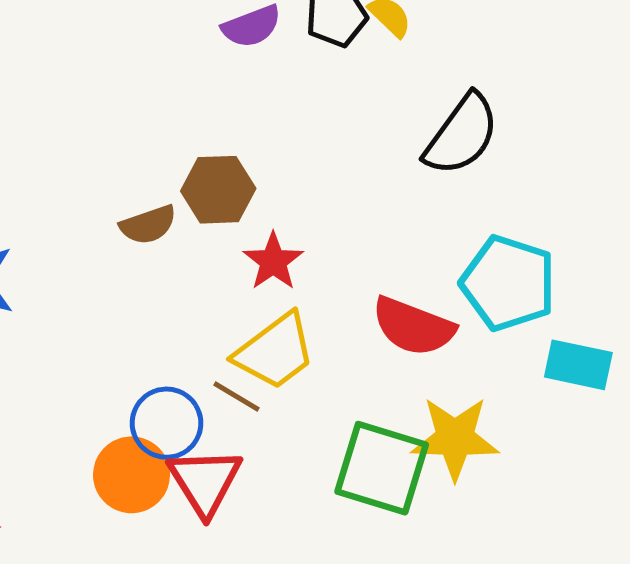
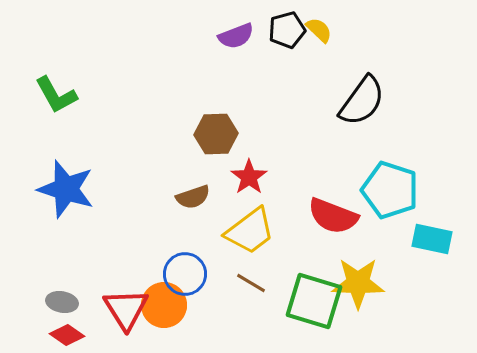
brown semicircle: (148, 225) -> (193, 197), moved
brown line: (237, 396) -> (251, 283), moved
red triangle: (205, 481) -> (126, 309), moved

